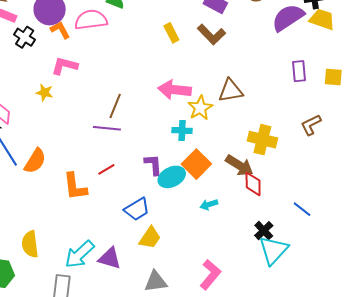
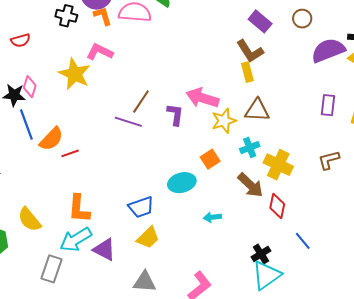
yellow rectangle: (171, 33) -> (247, 72), moved
black cross: (25, 37) -> (66, 16), turned -30
yellow star: (45, 93) -> (75, 74), size x1.8
cyan cross: (182, 131) -> (250, 148), moved, turned -36
orange square: (196, 164) -> (210, 159), moved, size x0.7
purple L-shape: (153, 165) -> (175, 115), moved
red line: (106, 169) -> (70, 153), moved
red diamond: (253, 184) -> (277, 206), moved
orange L-shape: (75, 186) -> (79, 209), moved
yellow semicircle: (30, 244) -> (29, 219), turned -44

